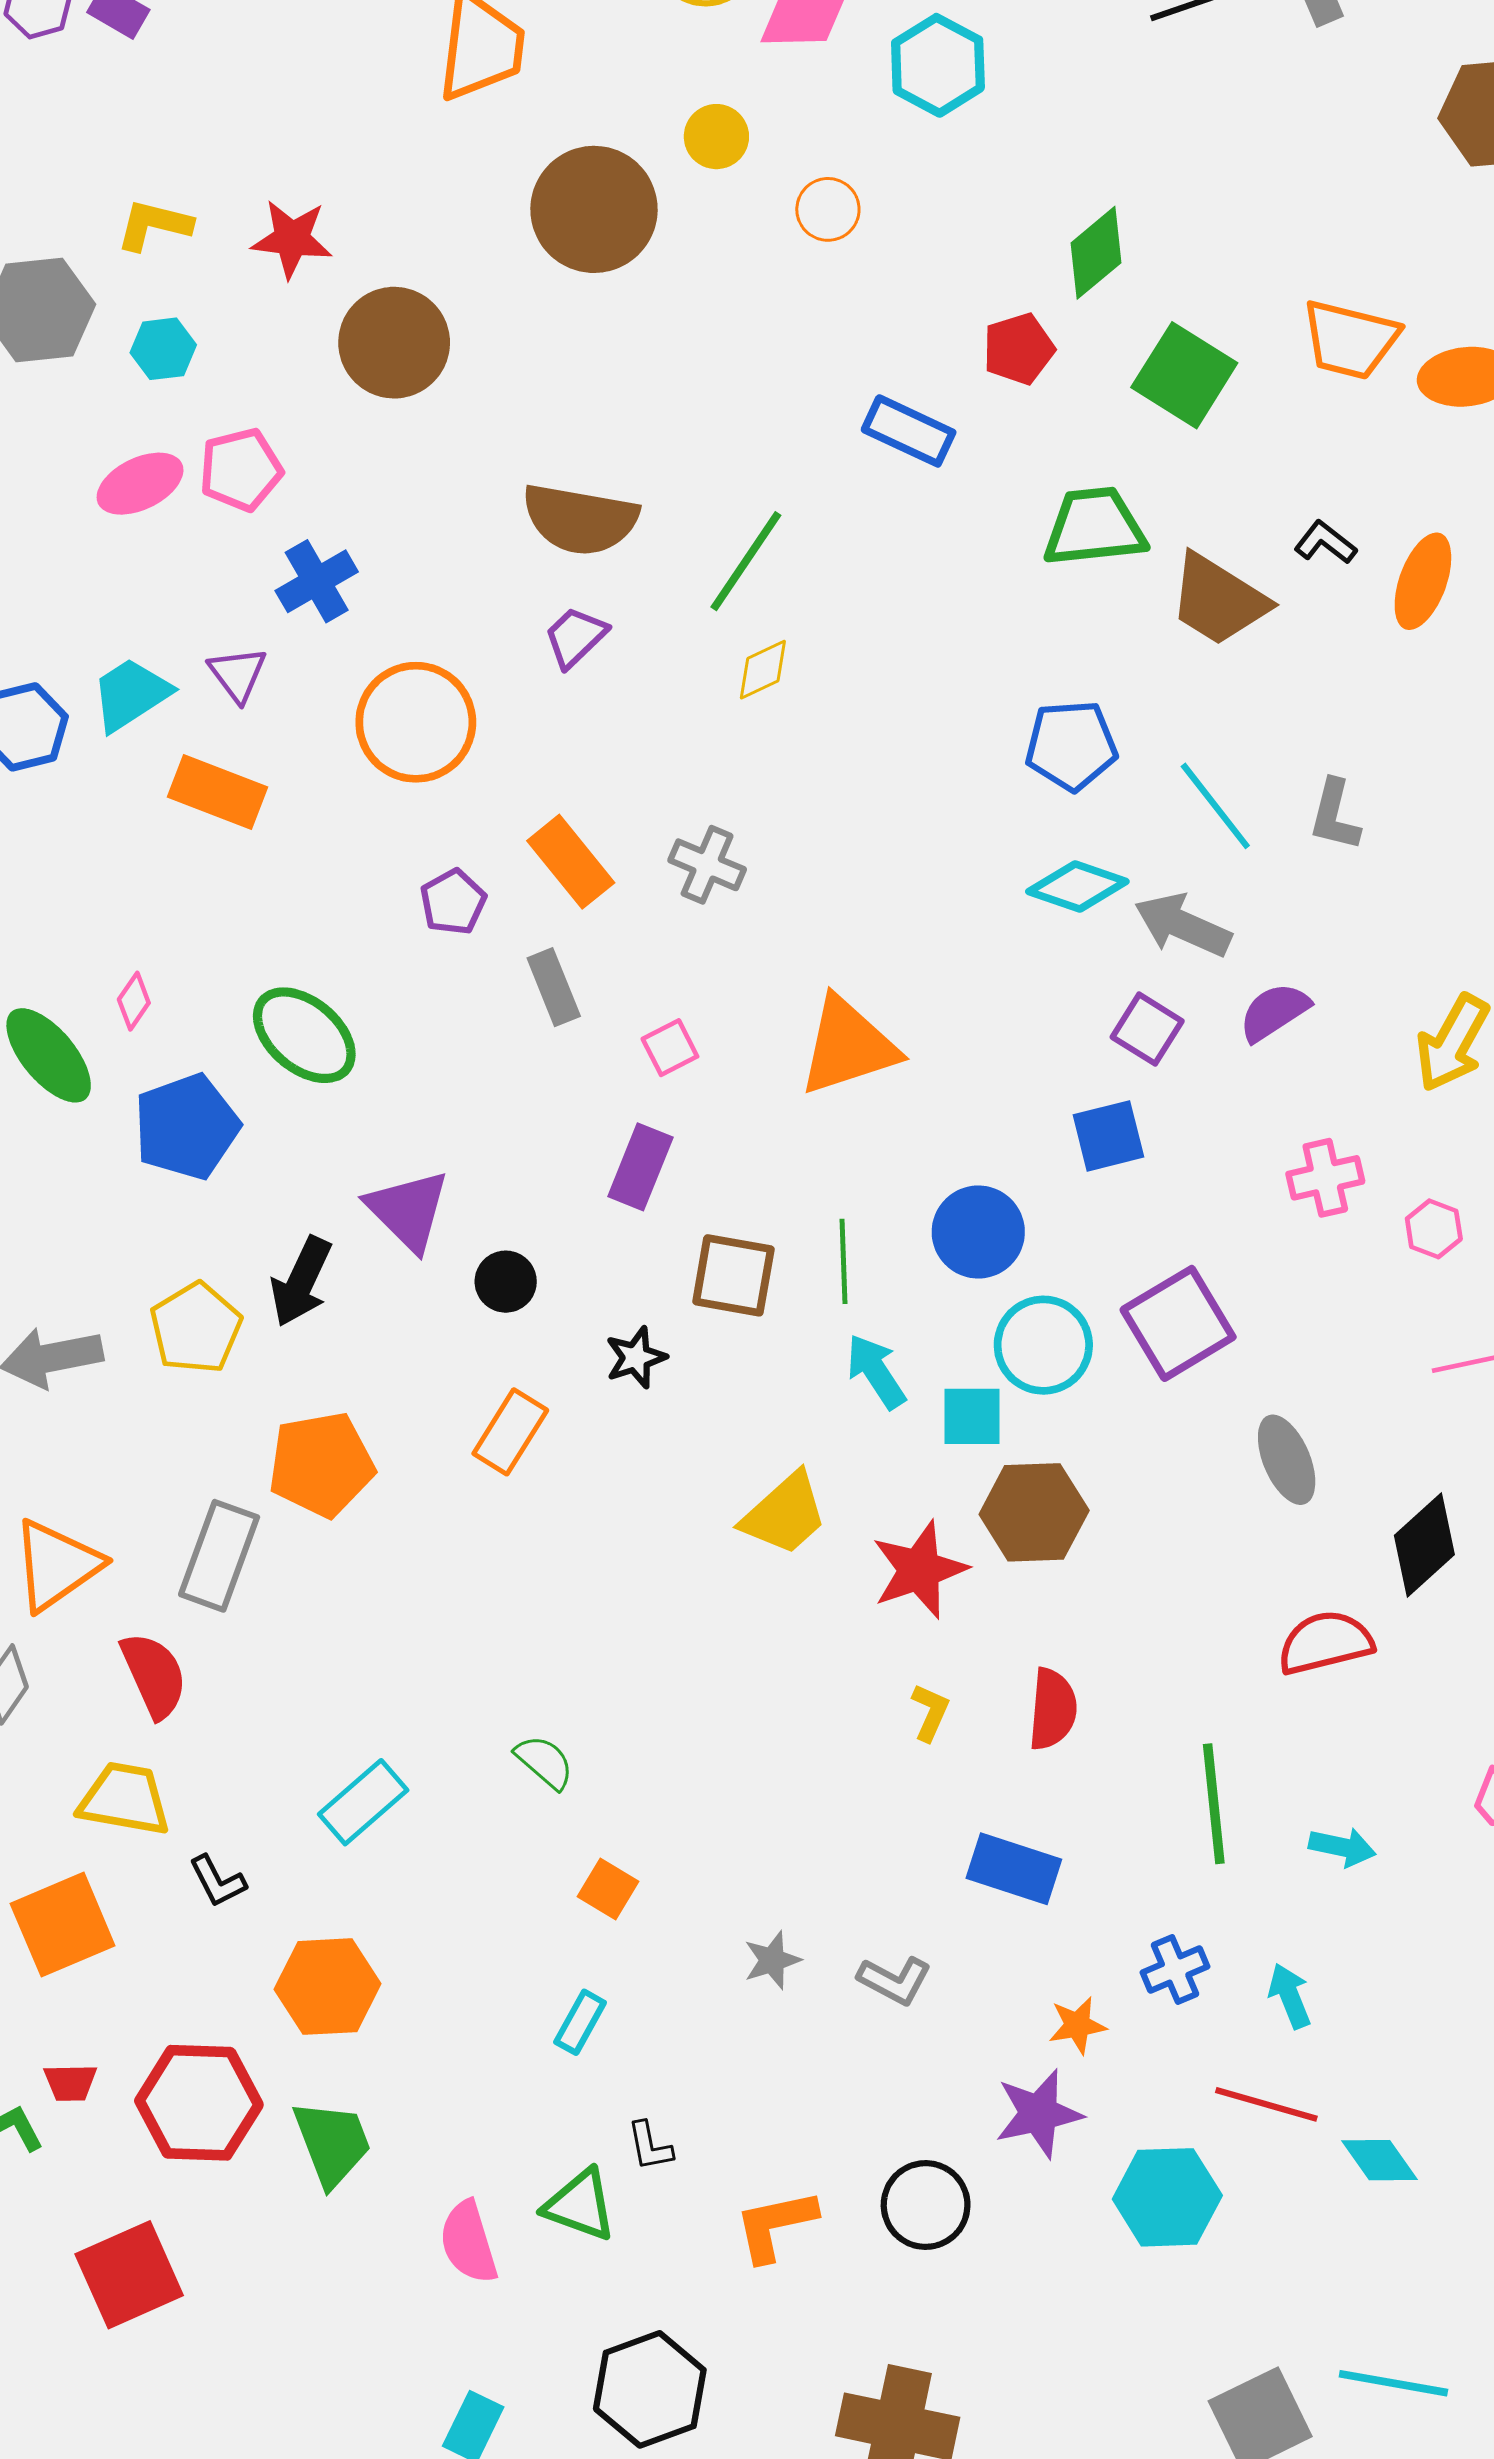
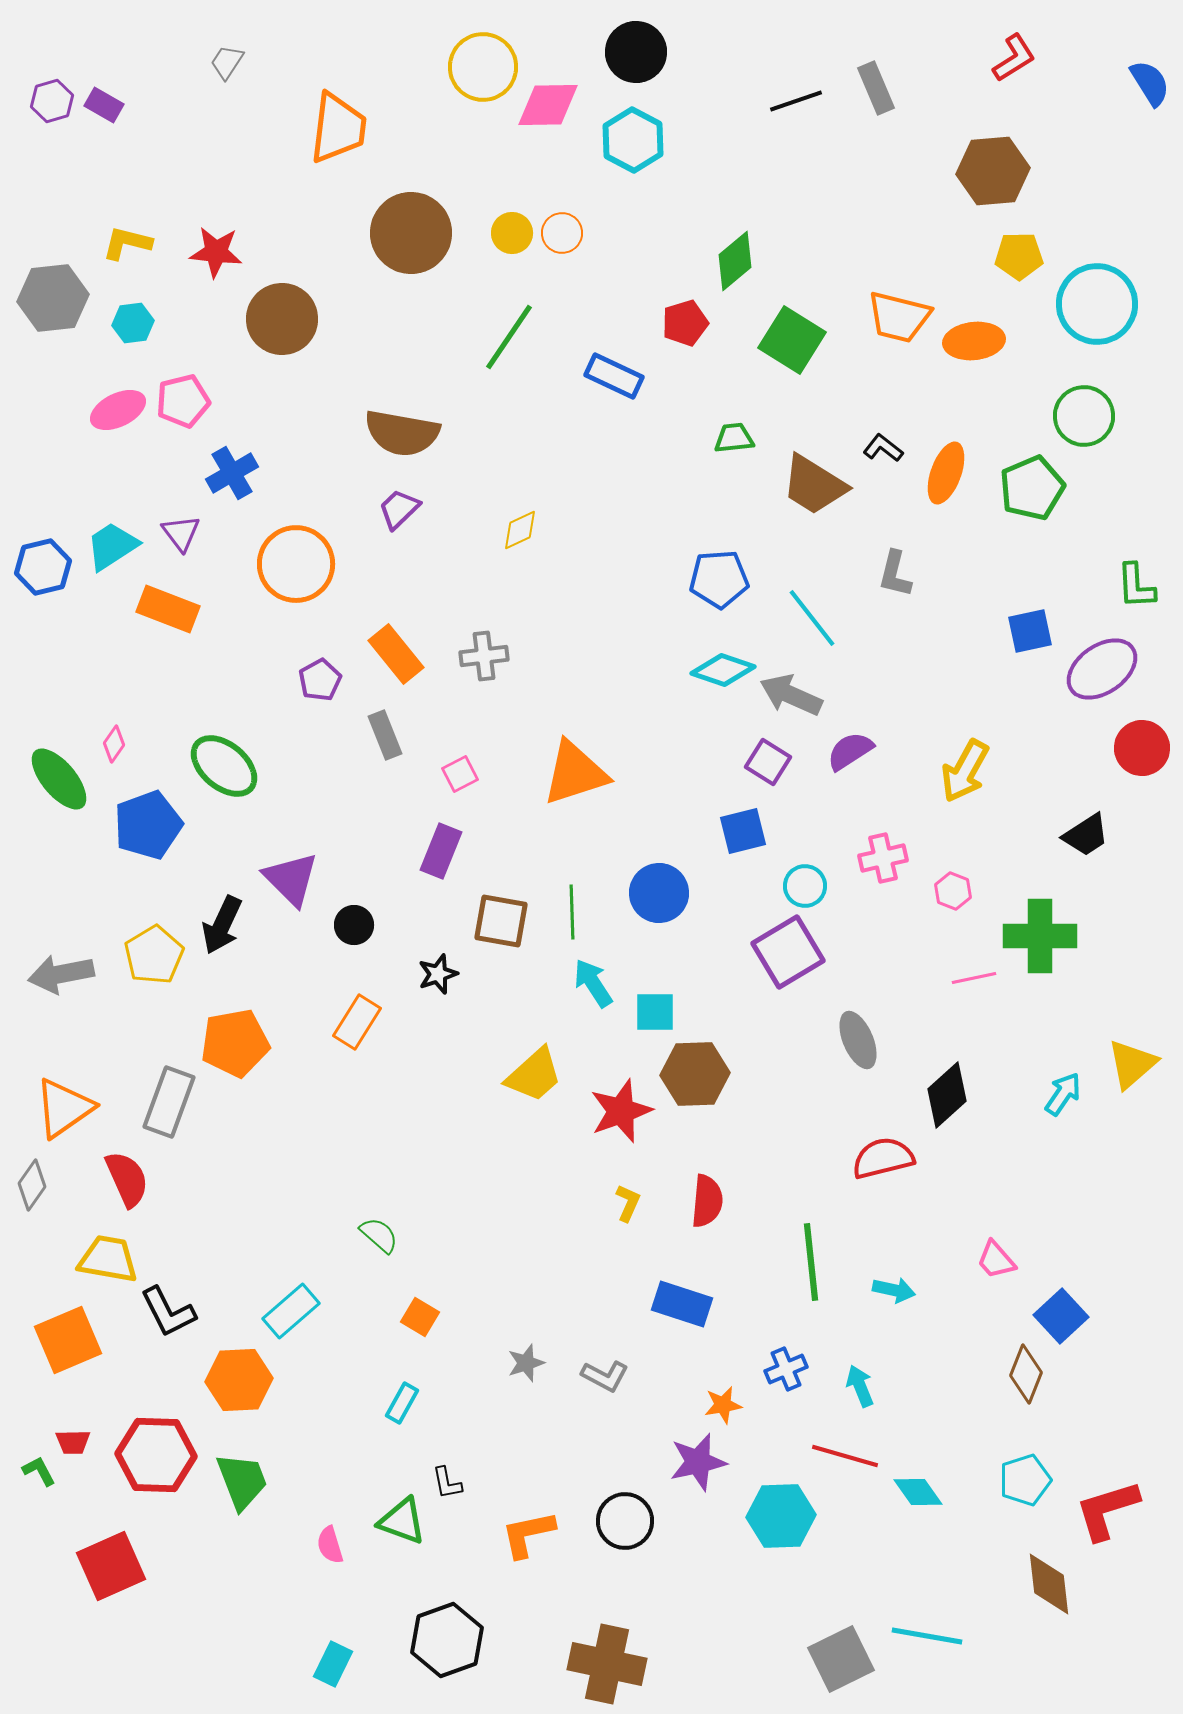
yellow circle: (716, 137) -> (512, 233), moved
green trapezoid: (1094, 527) -> (734, 438), size x0.6
green line: (746, 561) -> (509, 337), moved
gray L-shape: (1335, 815) -> (895, 574), moved
gray cross: (707, 865) -> (484, 656), turned -30
cyan circle: (1043, 1345) -> (805, 886), moved, size x0.7
cyan rectangle: (363, 1802) -> (291, 1311), moved
black L-shape: (217, 1881) -> (168, 1312), size x1.5
pink semicircle: (468, 2242) -> (330, 1545), size x0.7

